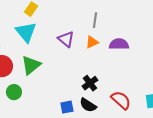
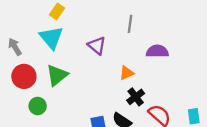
orange triangle: (92, 42) -> (127, 73), moved
black cross: (90, 83) -> (136, 97), moved

